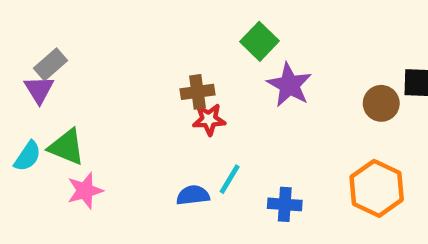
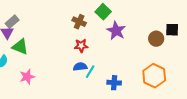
brown cross: (197, 92) -> (79, 22), moved, turned 32
green triangle: (67, 147) -> (20, 47), moved
blue semicircle: (193, 195) -> (80, 67), moved

